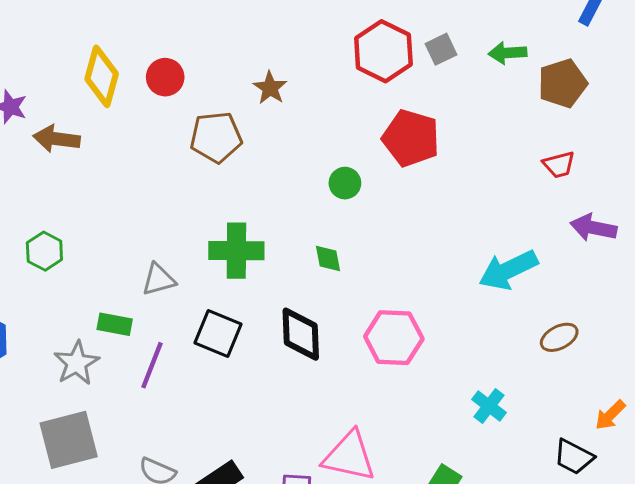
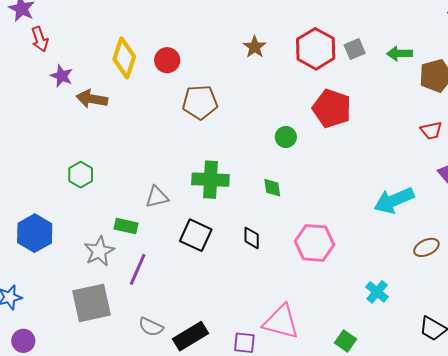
brown star: (270, 88) -> (255, 47), moved
black diamond: (301, 334) -> (252, 238), size x0.6
purple line: (152, 365) -> (138, 269), moved

